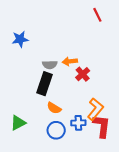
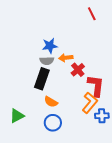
blue star: (20, 39) -> (50, 46), moved
blue cross: (78, 123) -> (102, 116), moved
red L-shape: (102, 126) -> (96, 86), moved

